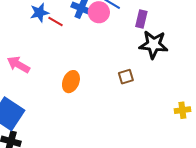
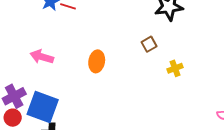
yellow cross: (182, 110) -> (175, 68), moved

